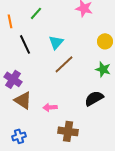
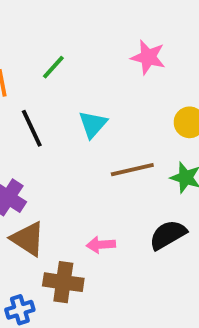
brown line: (64, 64) -> (132, 170), moved, turned 30
pink arrow: (50, 107) -> (101, 245), moved
brown cross: (68, 131) -> (63, 282), moved

